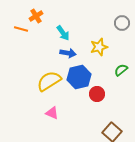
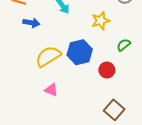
blue arrow: (68, 53) -> (31, 23), moved
red circle: (97, 94) -> (107, 70), moved

